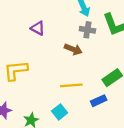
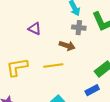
yellow line: (71, 85) -> (53, 65), moved

